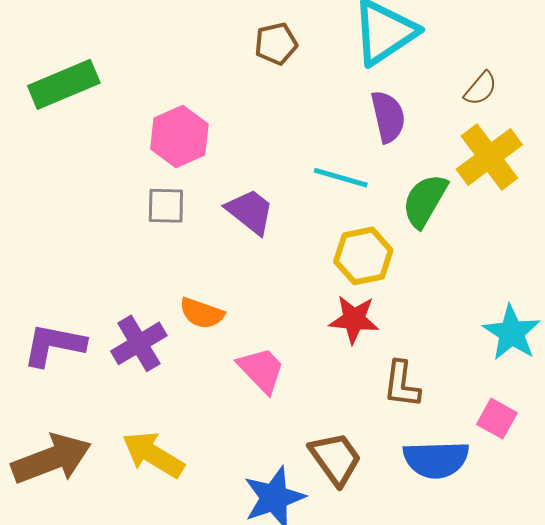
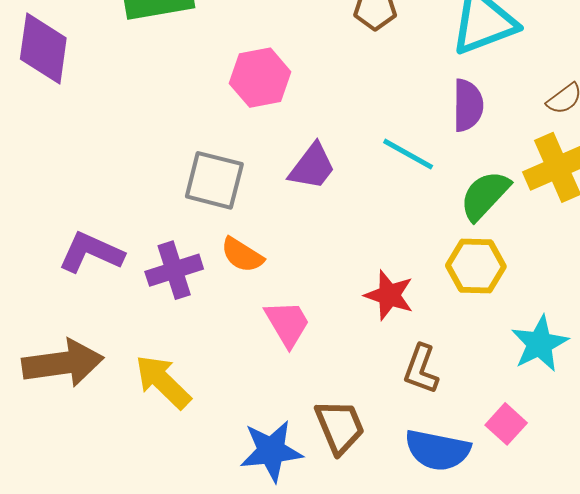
gray square: (166, 206) -> (214, 180), moved, size x1.5
purple trapezoid: (250, 212) -> (312, 167), turned 76
yellow hexagon: (363, 256) -> (476, 266), moved

